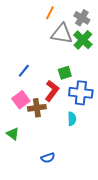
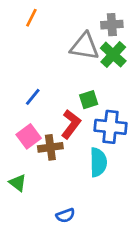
orange line: (50, 13) -> (31, 18), moved
gray cross: (82, 18) -> (112, 25), turned -35
cyan semicircle: (72, 119) -> (98, 162), size x1.5

